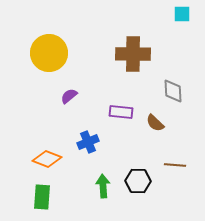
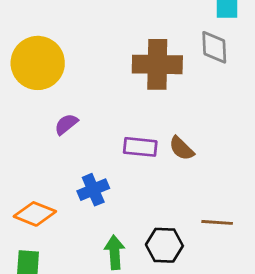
gray diamond: (173, 91) -> (214, 47), moved
brown semicircle: (155, 123) -> (181, 148), moved

